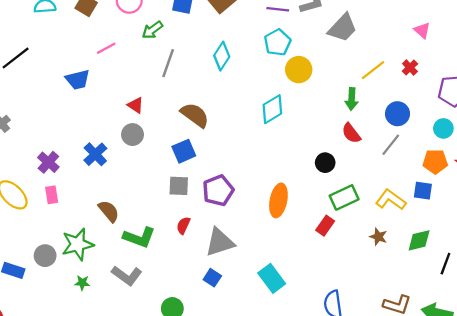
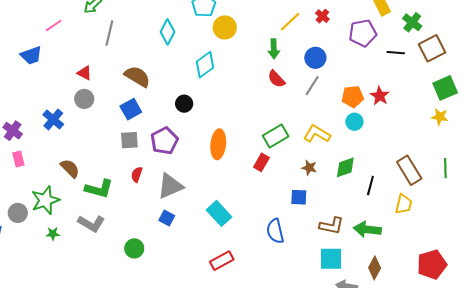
cyan diamond: (222, 56) -> (167, 32), moved
cyan circle: (443, 128) -> (354, 122), moved
black circle: (325, 163) -> (184, 104), moved
blue square: (423, 191) -> (299, 197), moved

